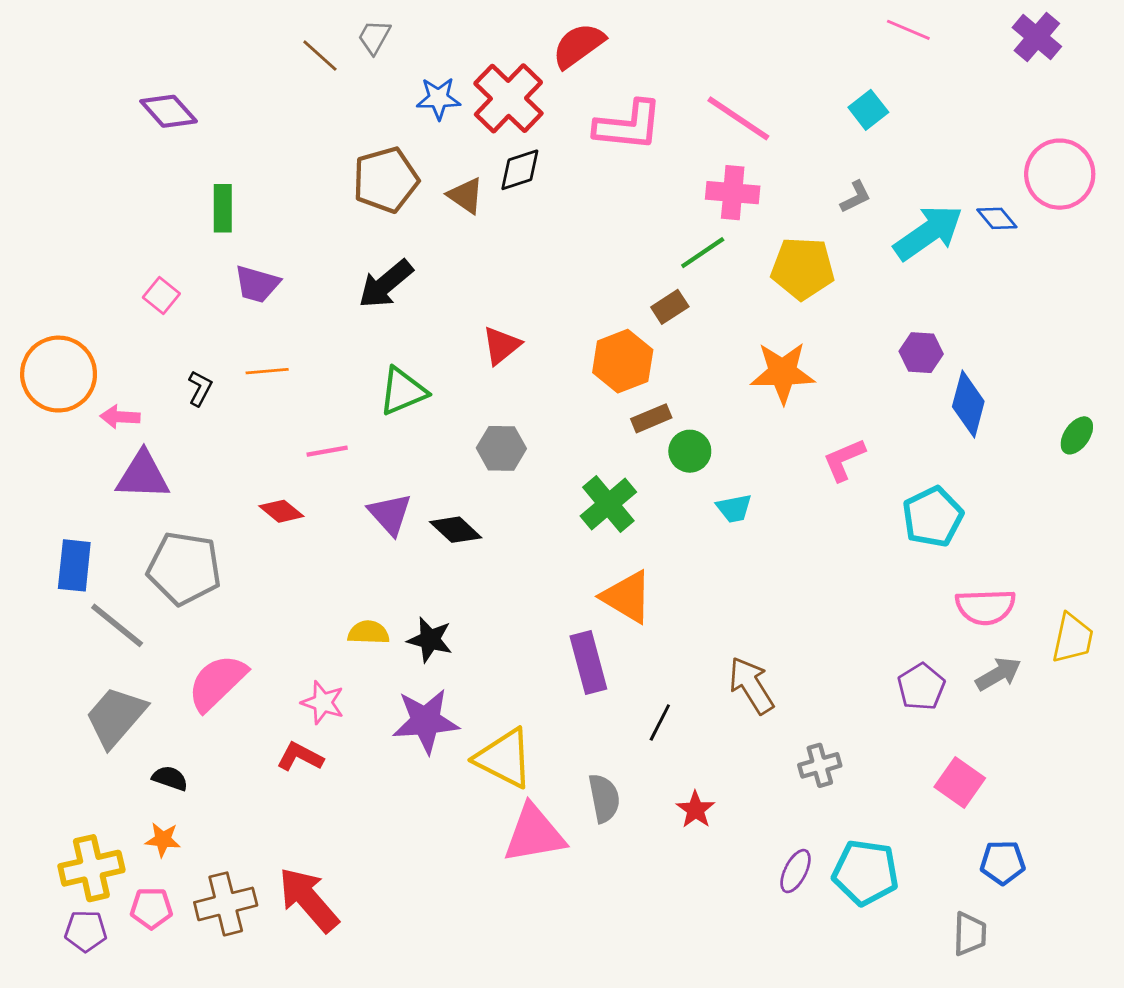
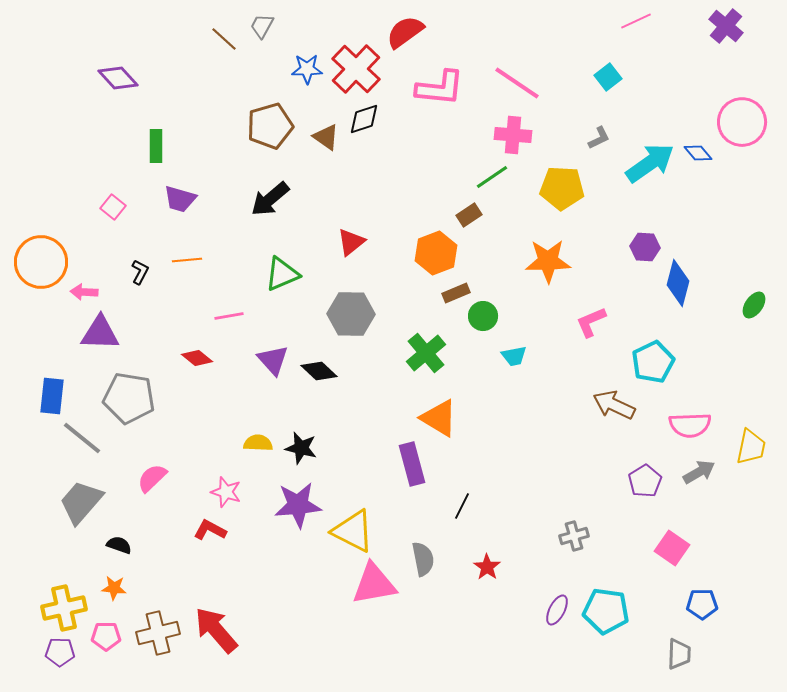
pink line: (908, 30) -> (636, 21), turned -48
gray hexagon: (501, 448) -> (351, 314), size x1.4
pink semicircle: (217, 683) -> (152, 478), size x0.7
brown arrow: (751, 685) -> (614, 405), moved, turned -33

